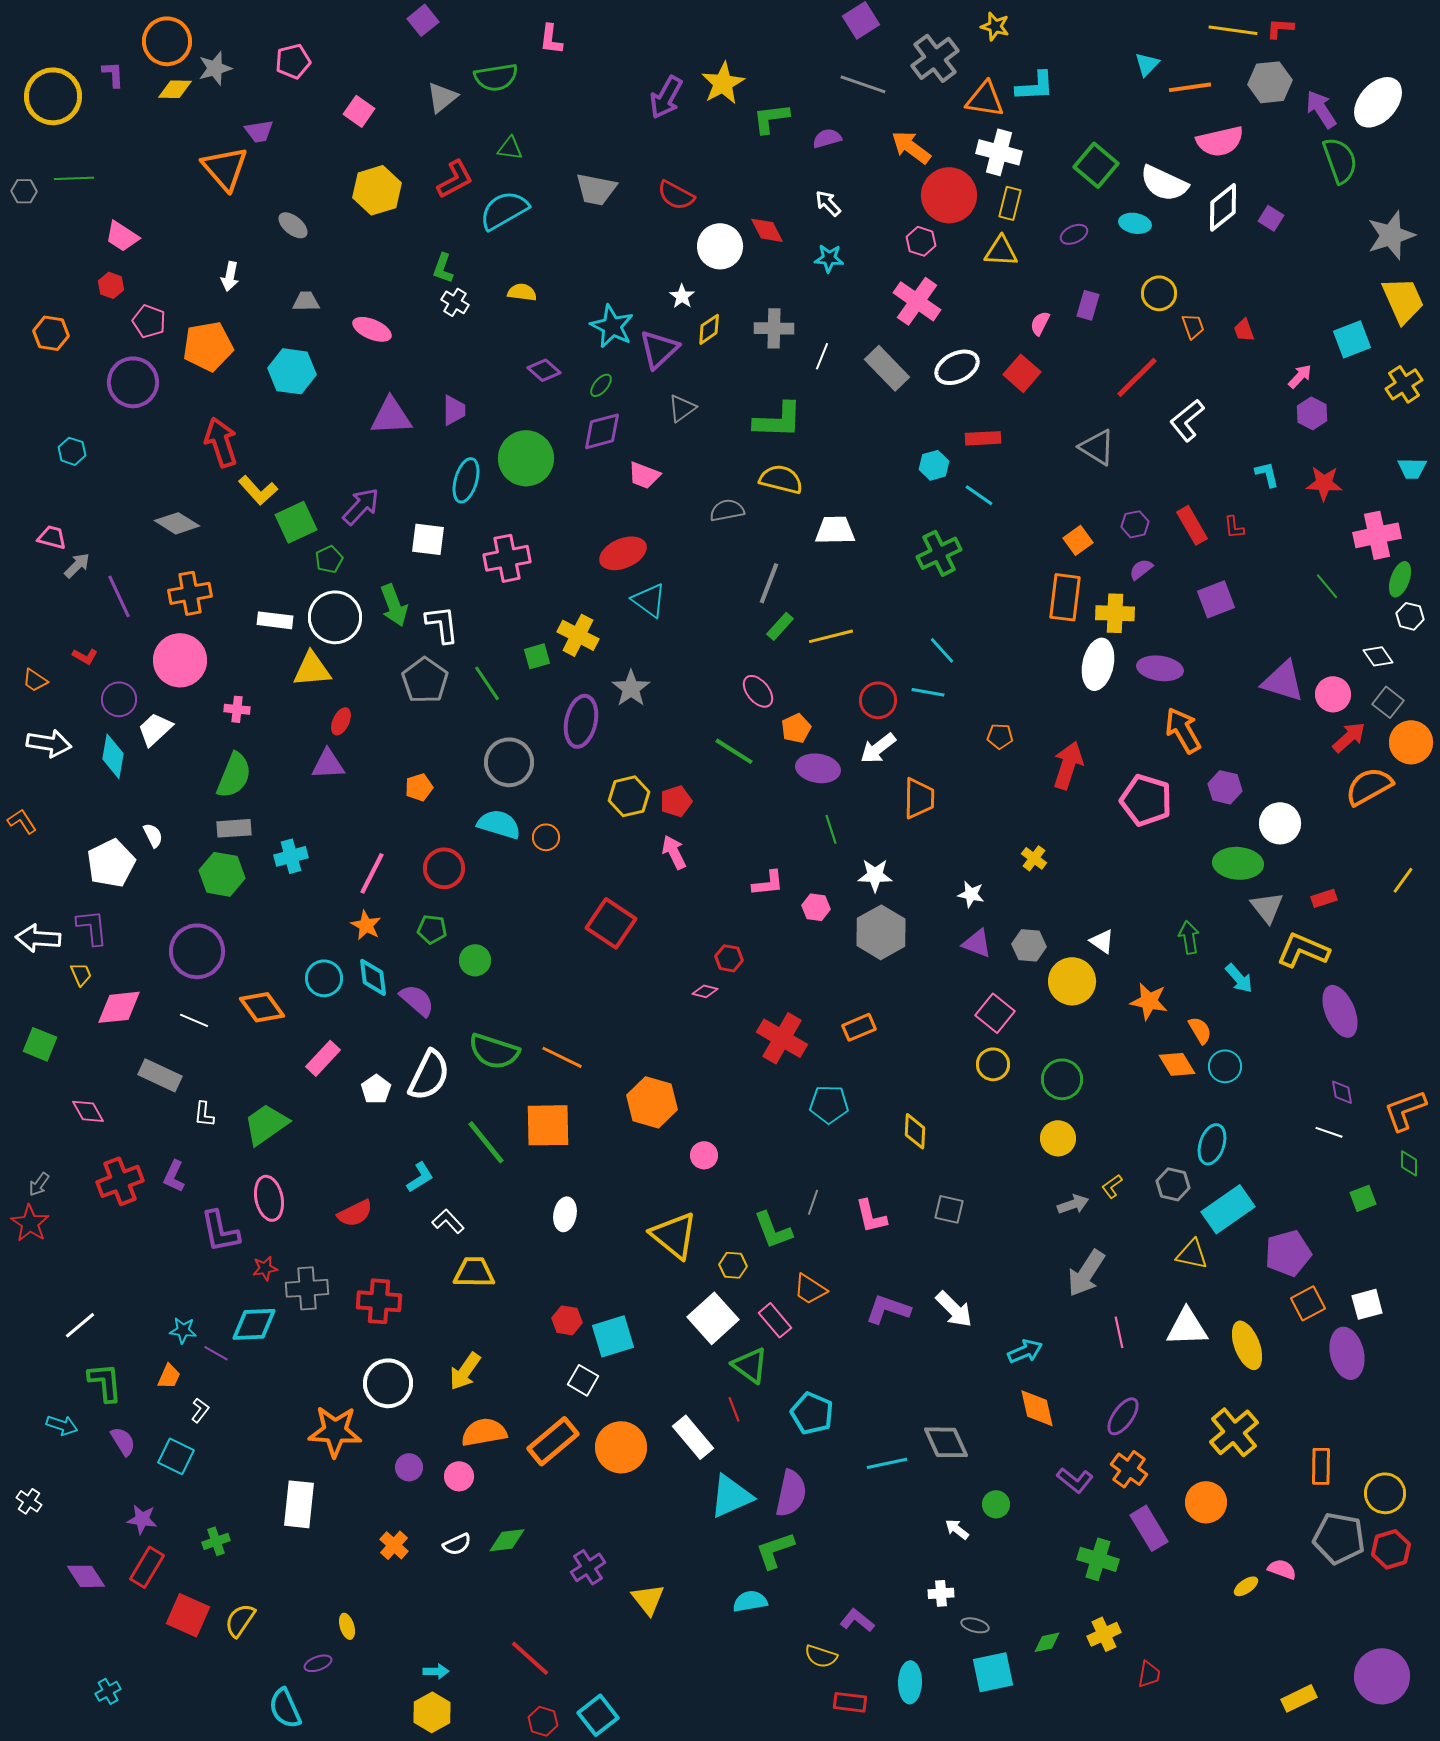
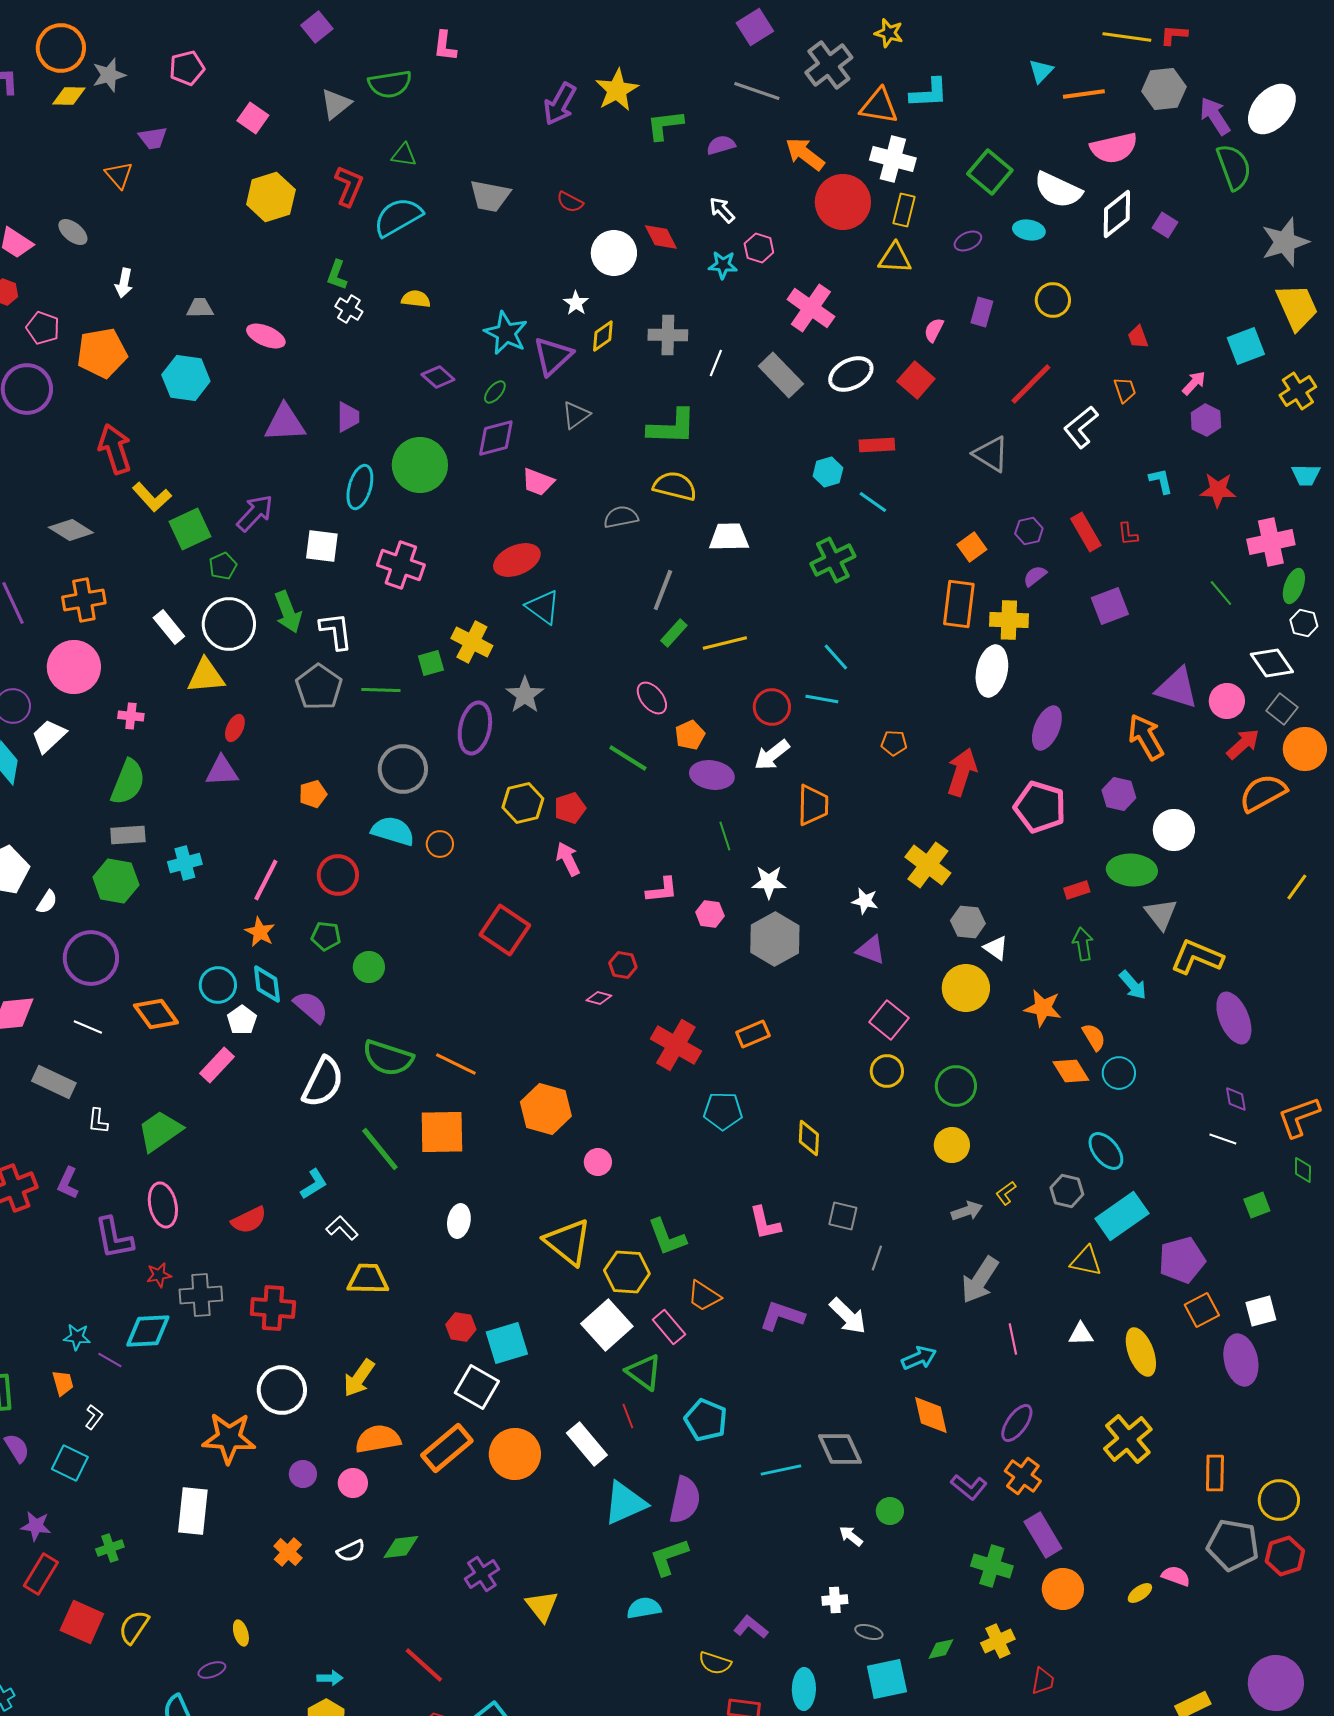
orange triangle: (225, 168) -> (119, 175), size x0.6
red L-shape: (455, 179) -> (349, 186), turned -39
red semicircle: (676, 195) -> (570, 202), size x0.7
gray ellipse: (293, 225) -> (73, 232), moved
pink hexagon: (921, 241) -> (759, 248), moved
orange trapezoid: (1193, 326) -> (1125, 390), moved
pink cross: (507, 558) -> (401, 565), turned 30
white rectangle: (275, 620) -> (169, 627), turned 44
white diamond: (1378, 656) -> (1272, 663), size x1.4
purple ellipse: (1160, 668) -> (1047, 728), moved, turned -75
green line: (487, 683) -> (381, 690), turned -54
orange arrow: (1183, 730) -> (1146, 737), moved
white semicircle: (153, 835) -> (47, 902), moved, turned 60
yellow cross: (1034, 858) -> (928, 865), size x1.8
red rectangle: (1324, 898) -> (1077, 890), moved
gray hexagon: (1029, 945) -> (968, 922), moved
white pentagon: (376, 1089) -> (242, 1020), moved
cyan ellipse: (1212, 1144) -> (1106, 1151), turned -57
gray line: (813, 1202) -> (877, 1258), moved
yellow hexagon: (733, 1265) -> (627, 1272), size x1.6
white triangle: (1187, 1327) -> (1081, 1334), size x0.6
orange trapezoid: (169, 1376) -> (63, 1383), turned -40
white square: (583, 1380) -> (477, 1387), size x1.4
orange circle: (1206, 1502) -> (1063, 1589), moved

